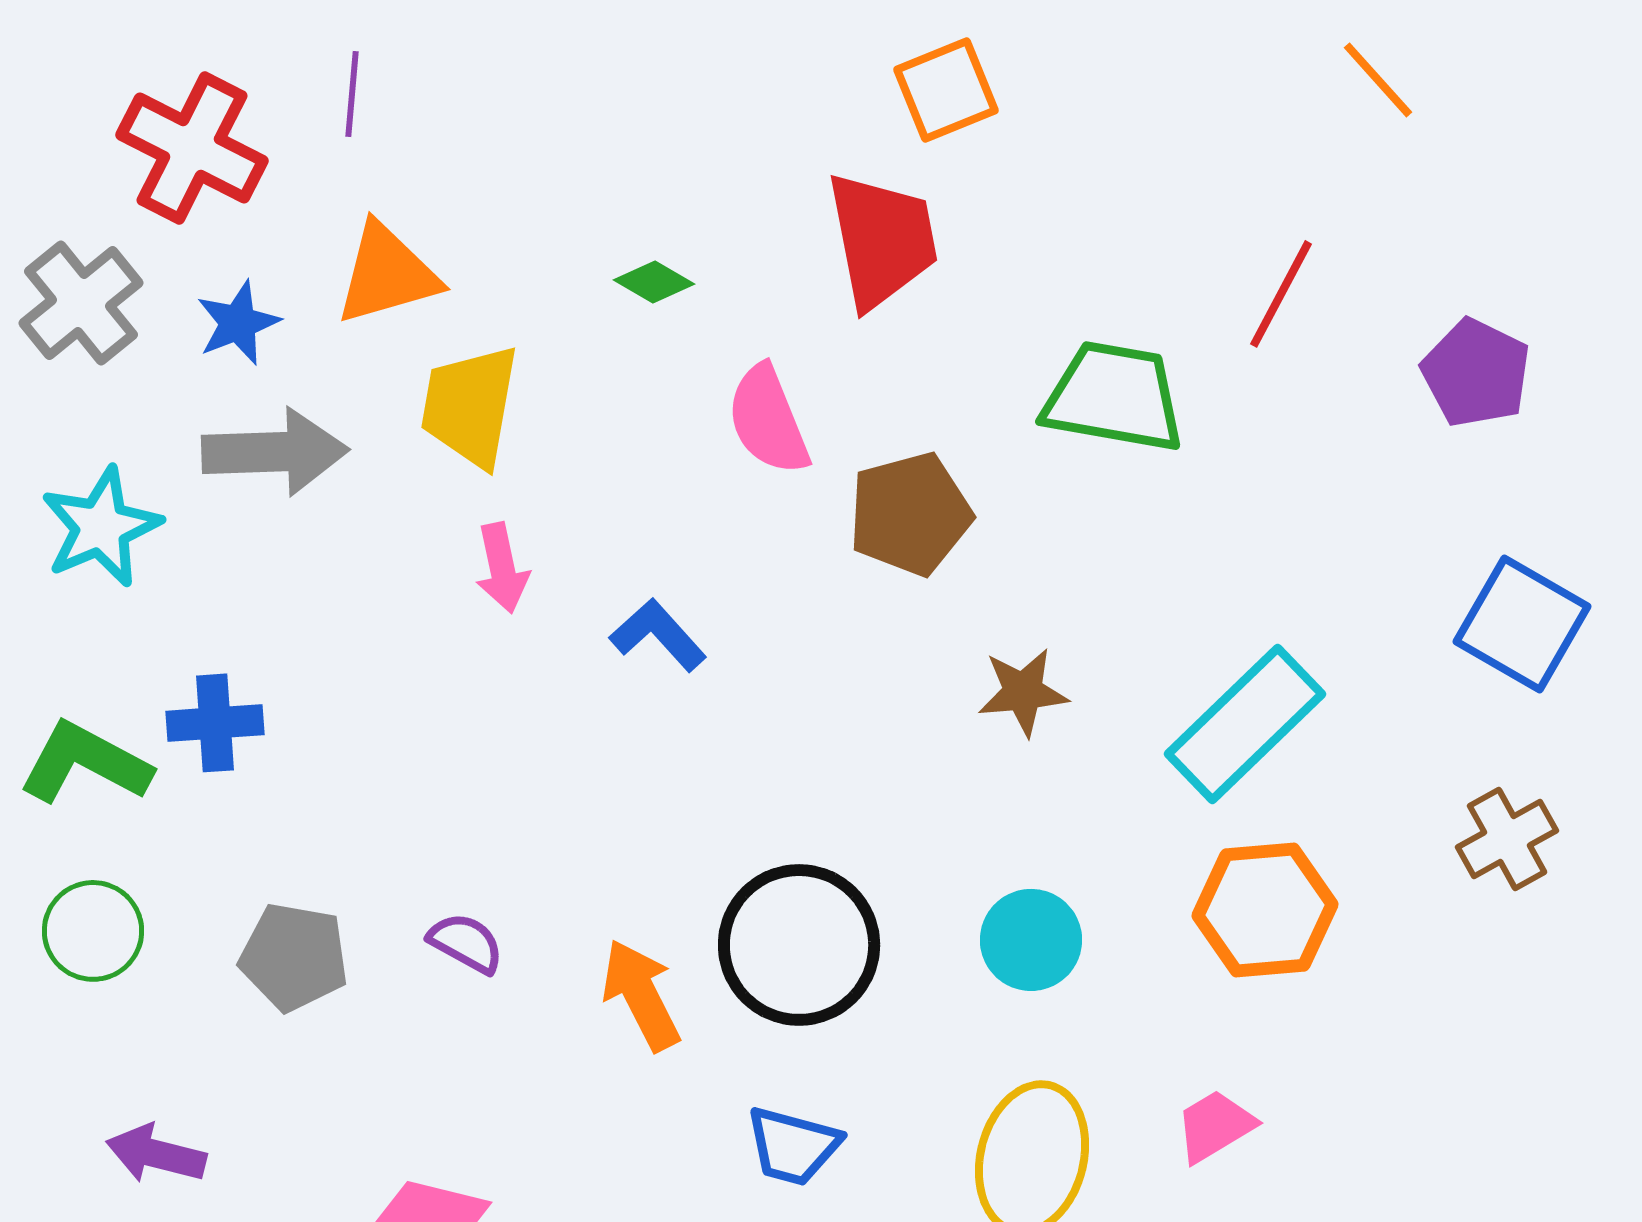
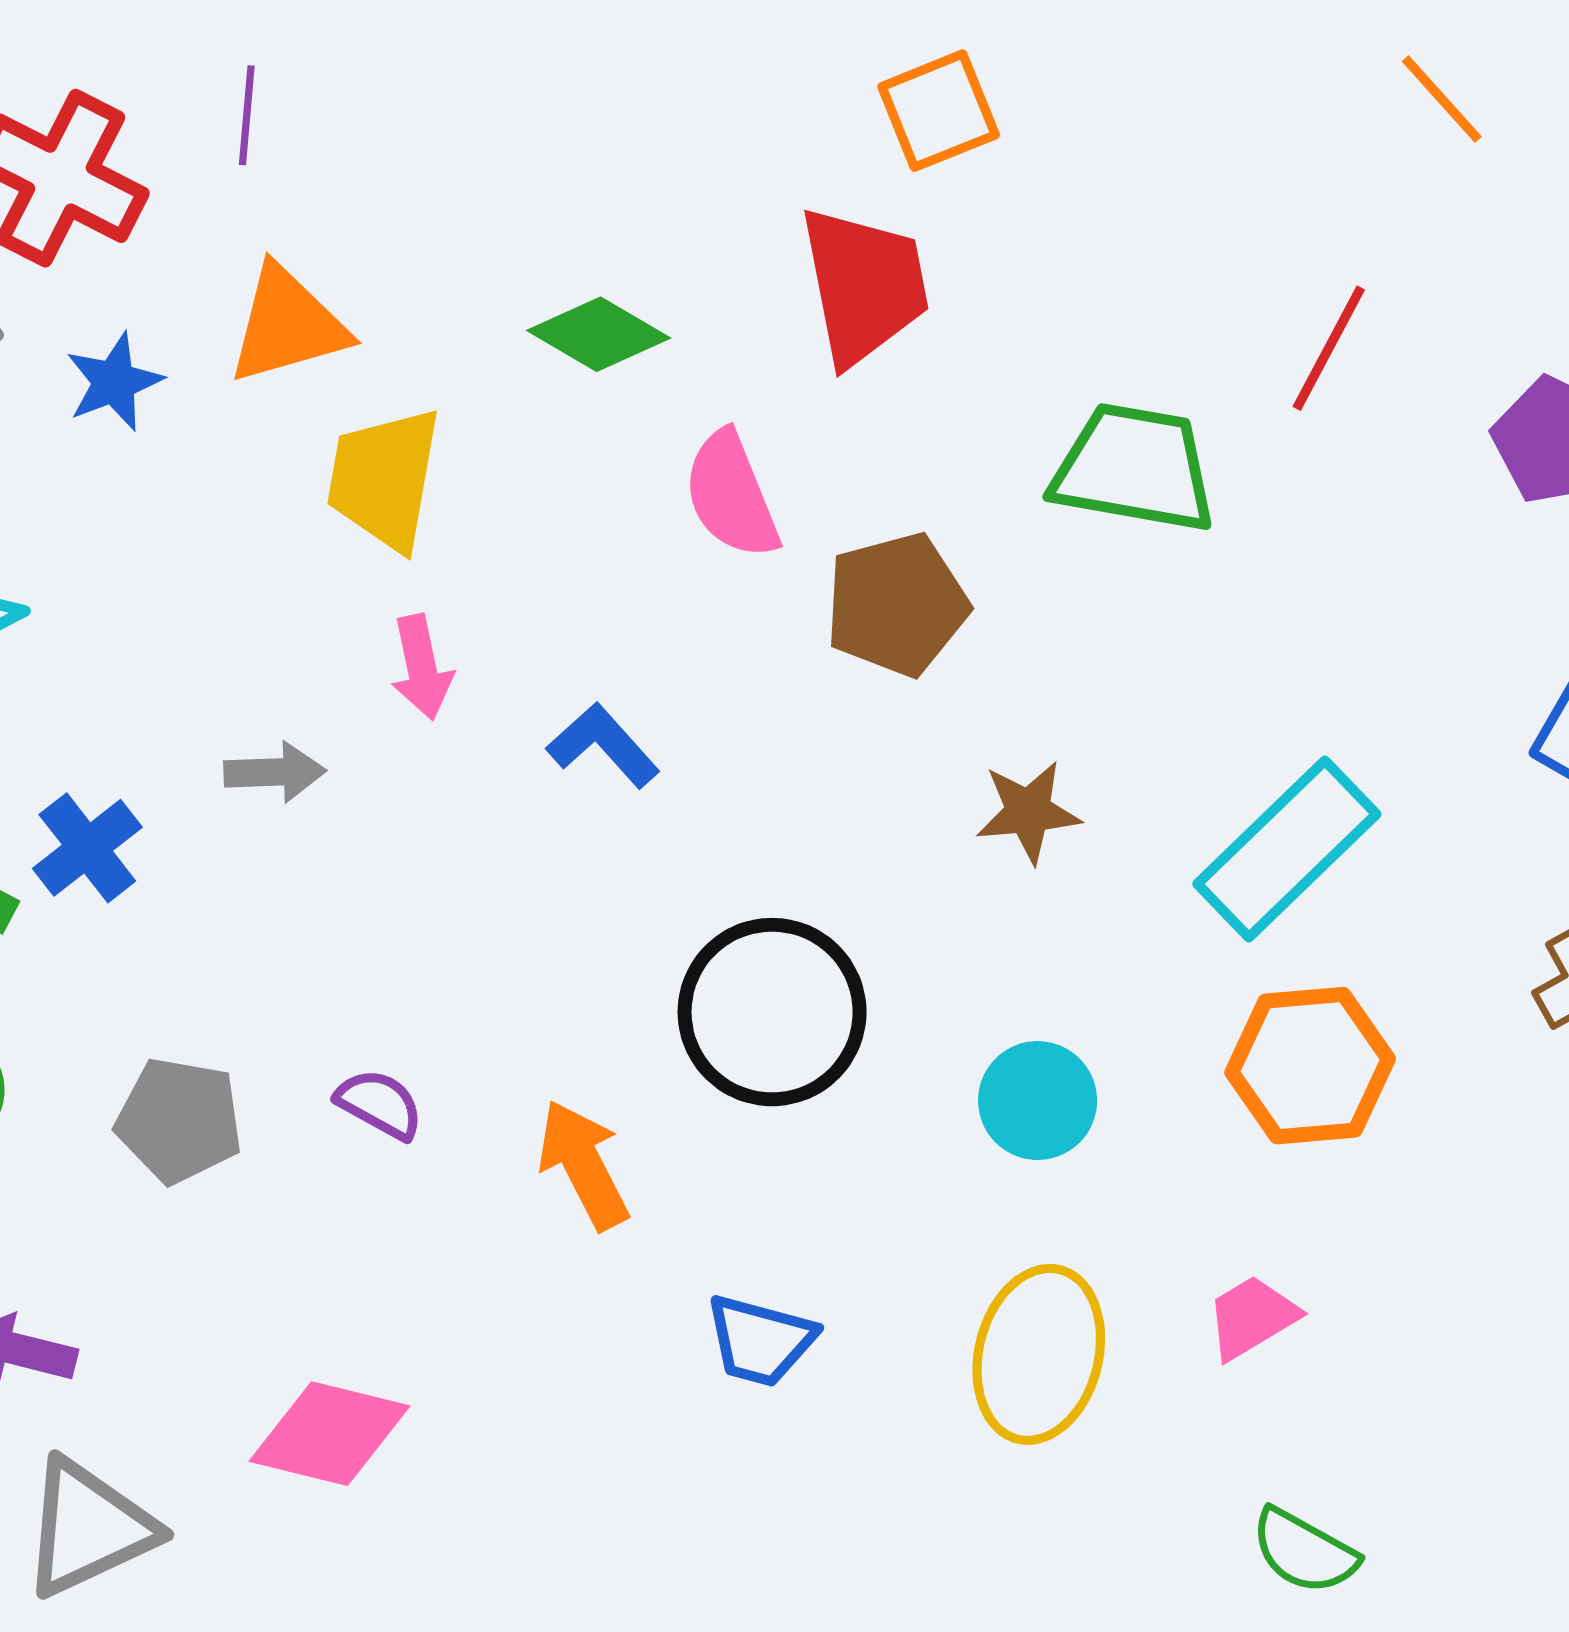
green diamond: (654, 282) -> (599, 334), size x1.5
gray arrow: (275, 452) -> (275, 772), moved, size x0.6
blue cross: (215, 723) -> (87, 848), turned -34
black circle: (799, 945) -> (772, 1012), moved

